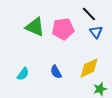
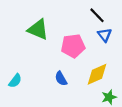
pink pentagon: (63, 29) -> (73, 46), moved
cyan semicircle: (23, 74) -> (15, 81), moved

